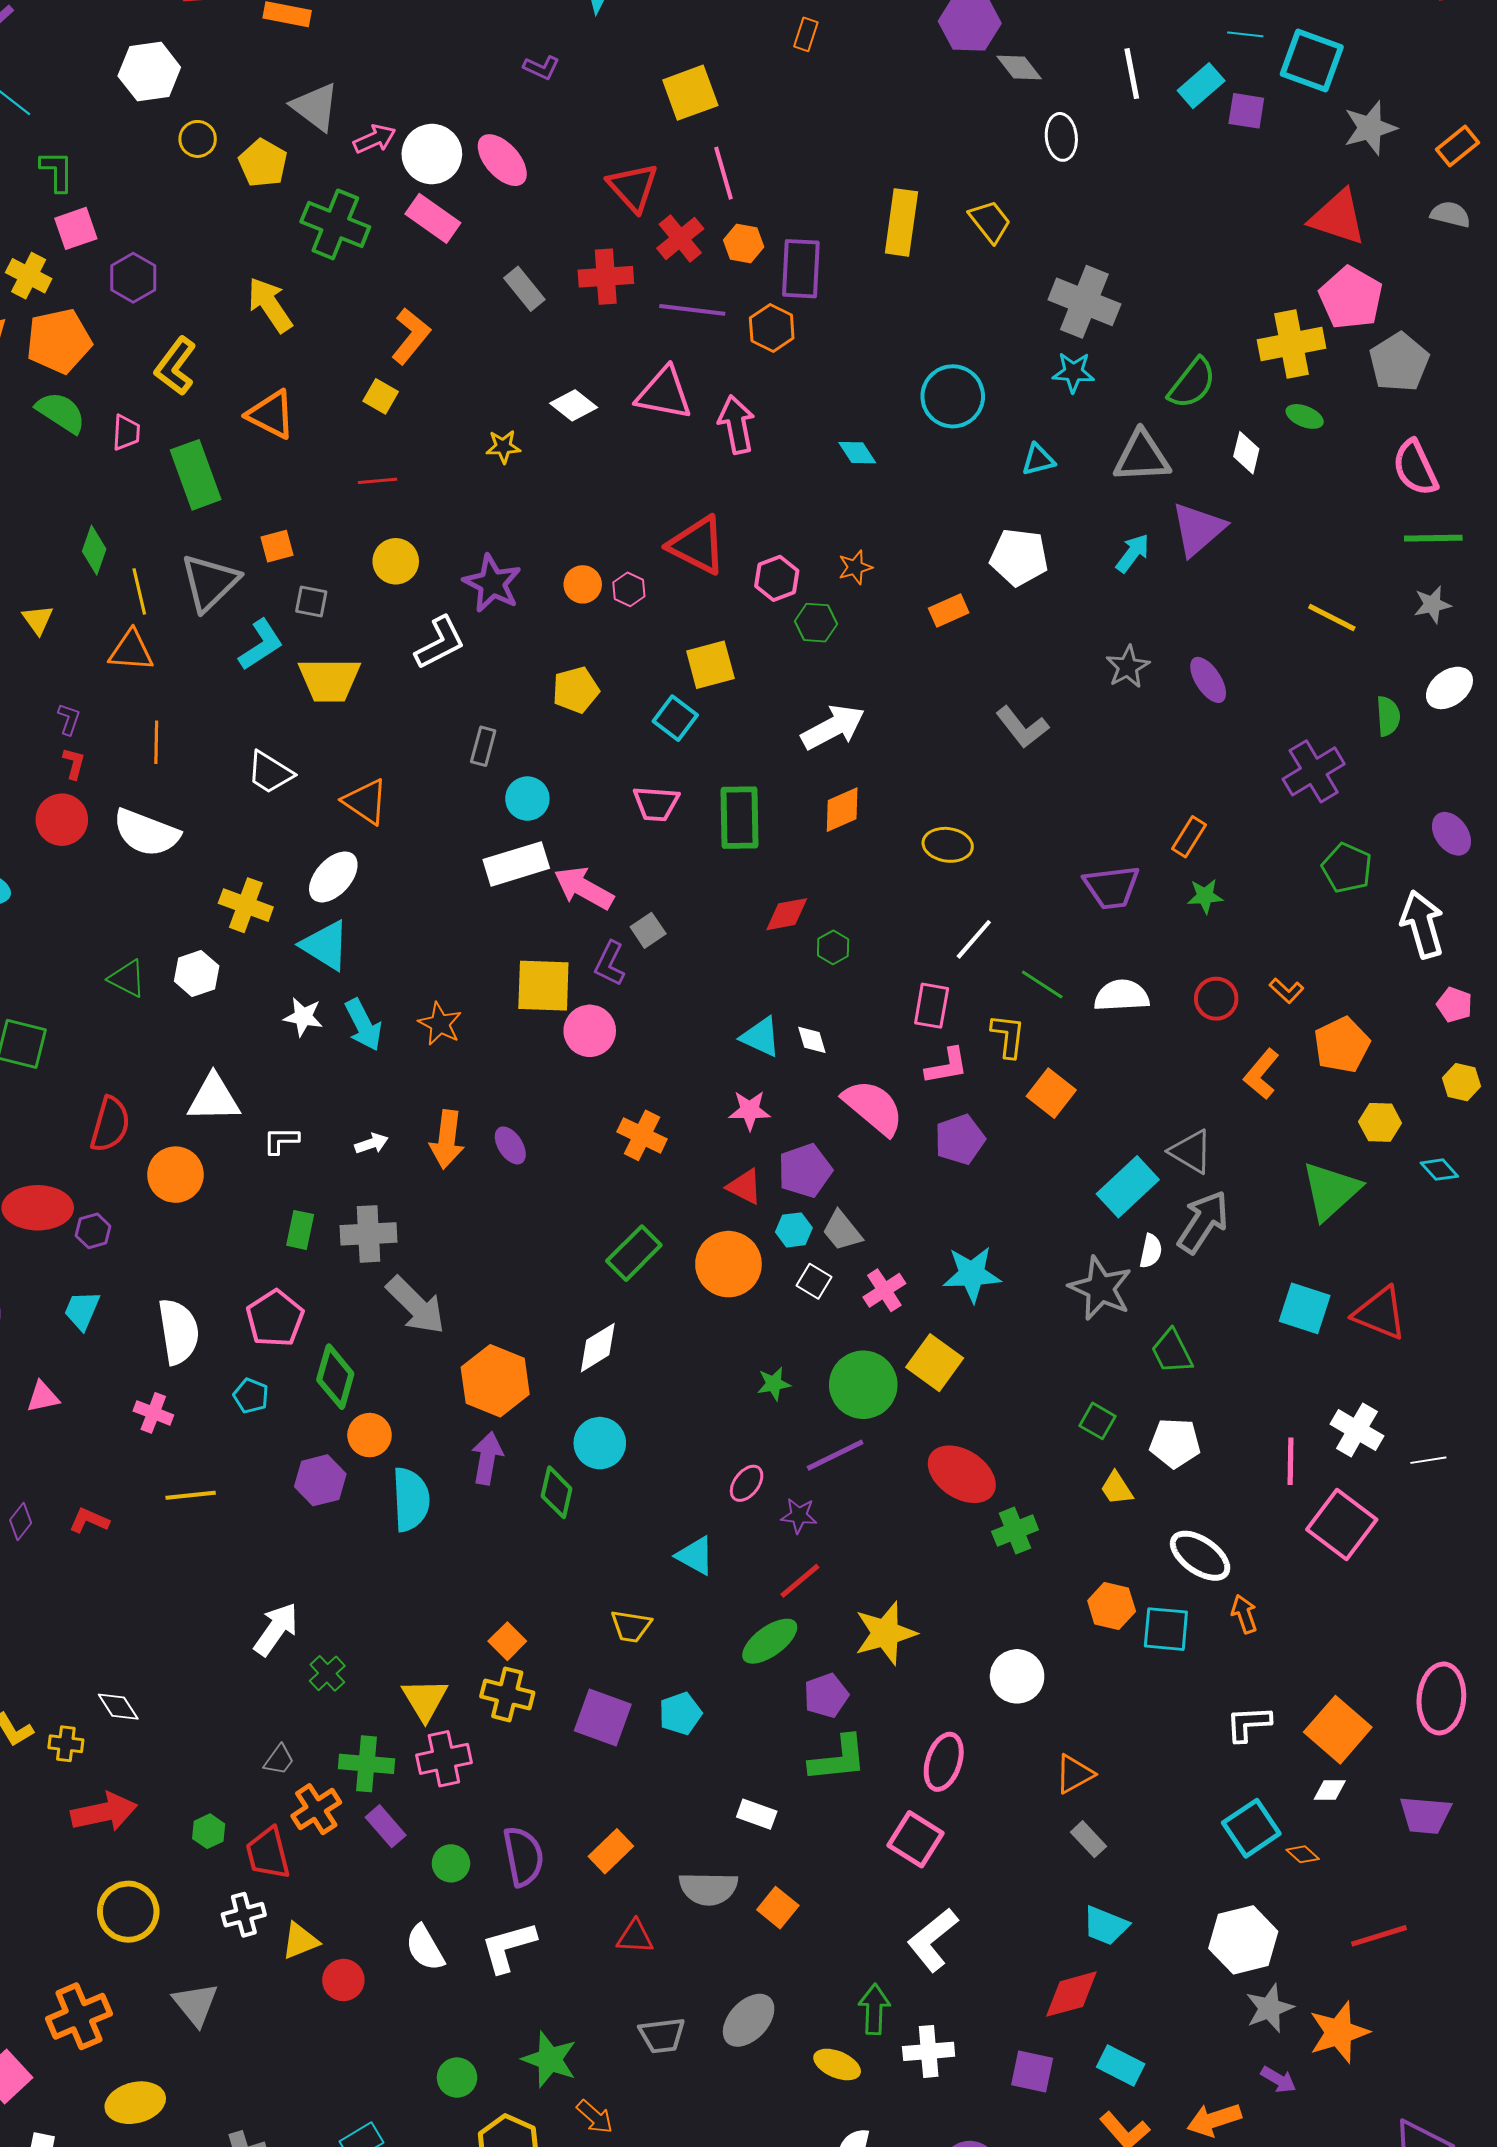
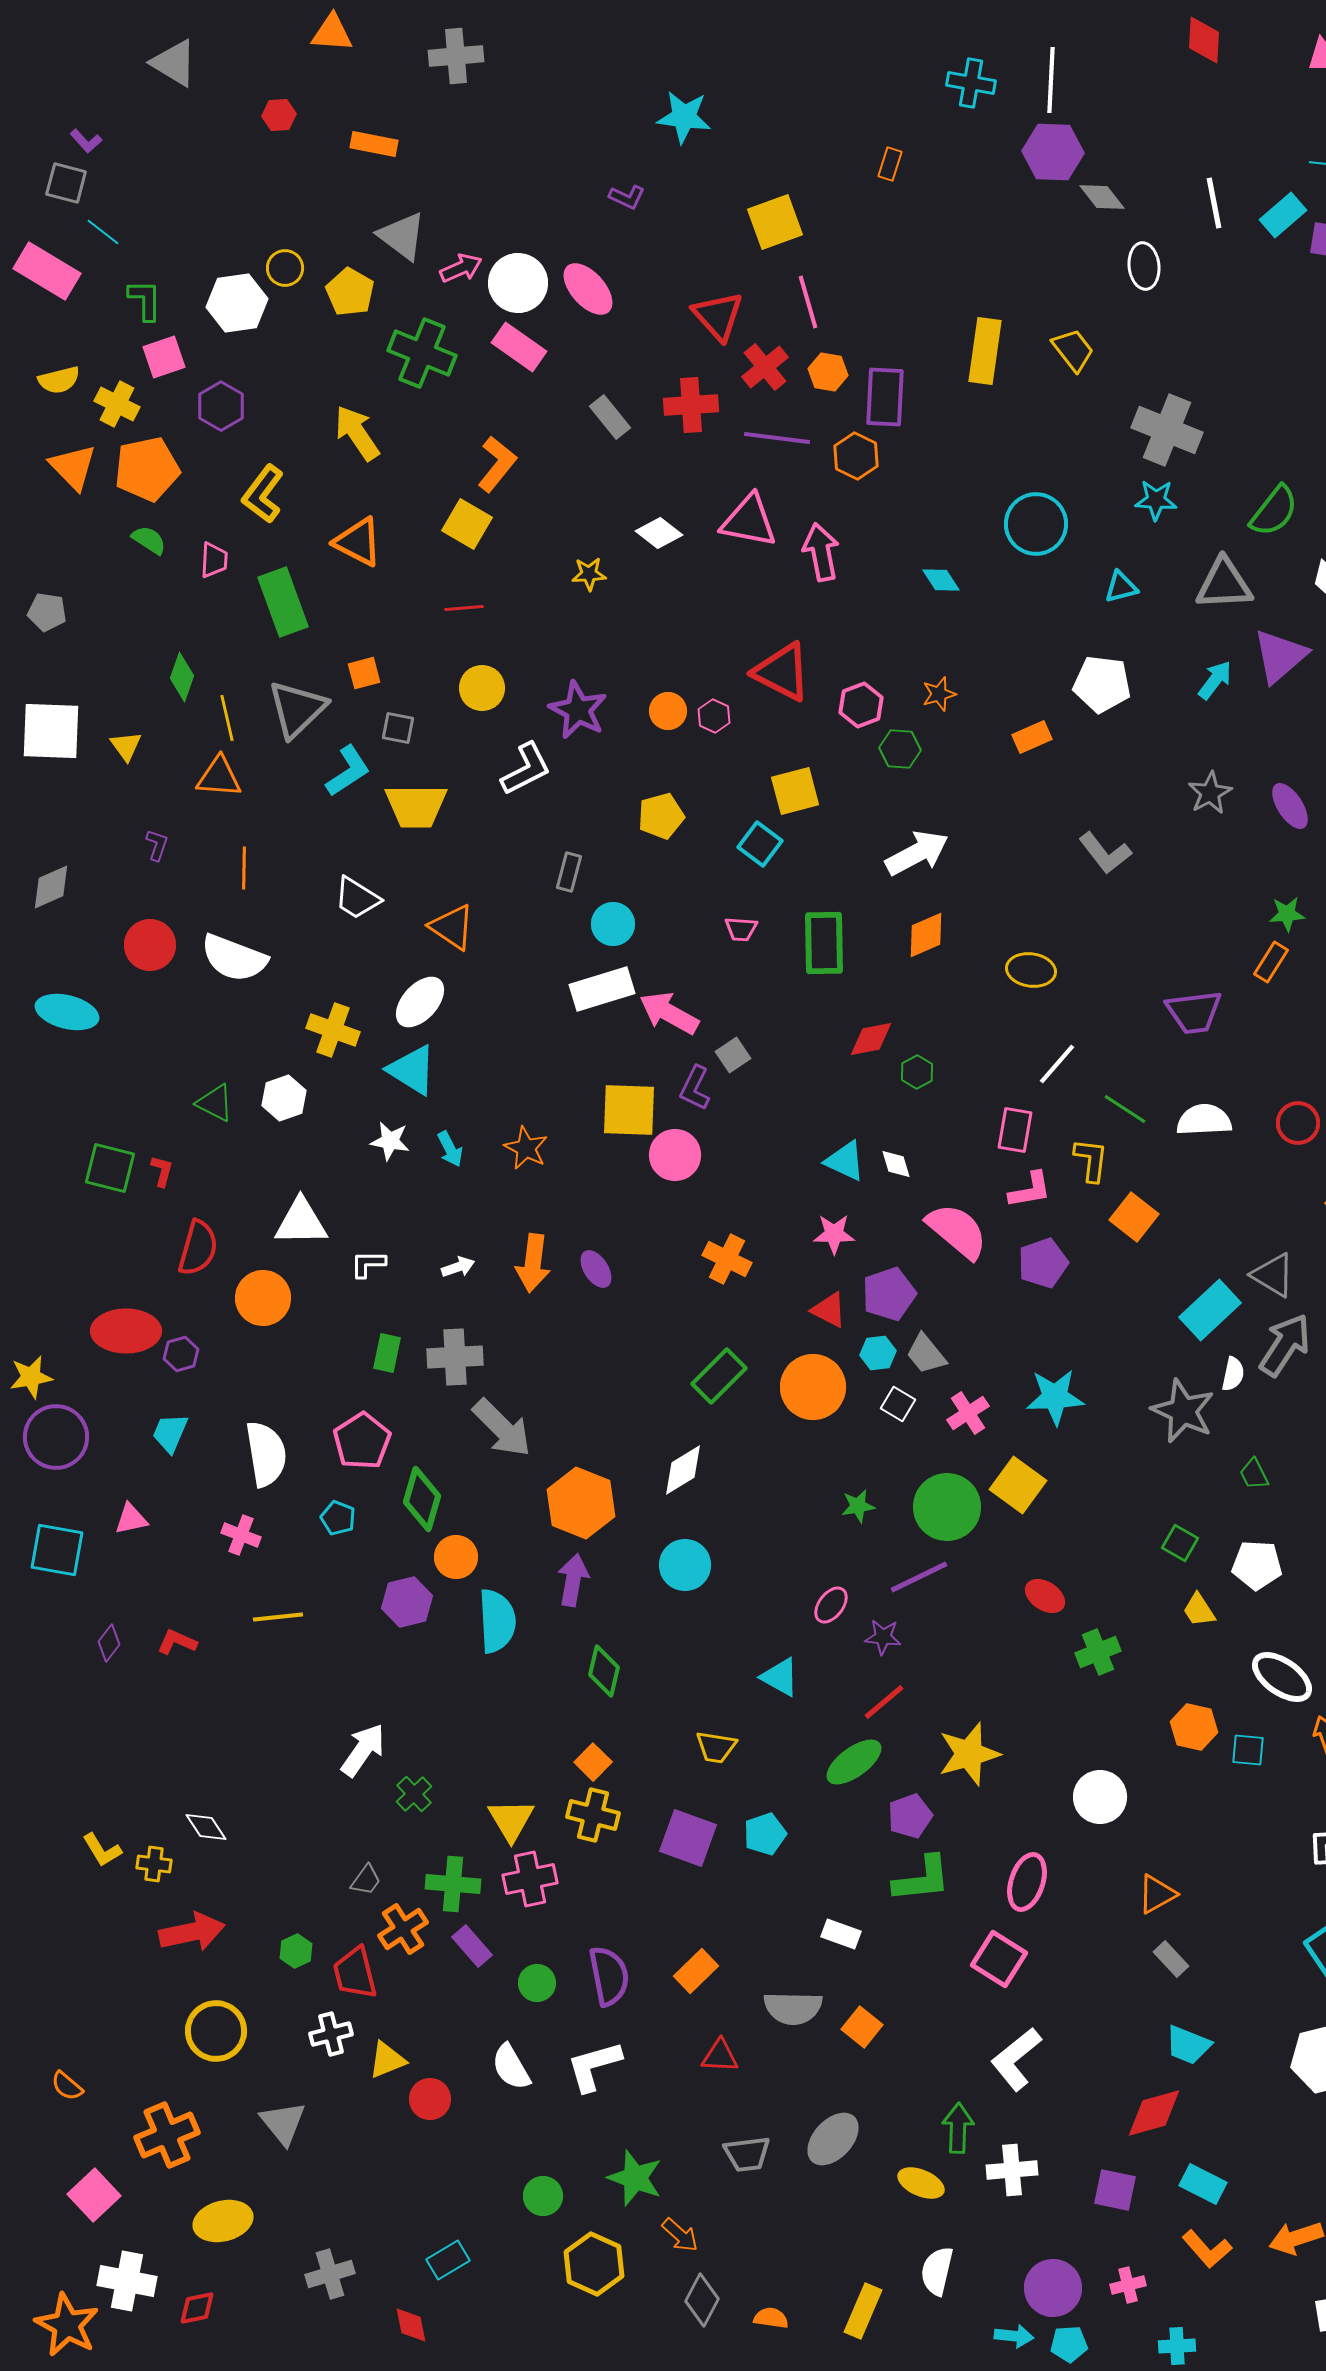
white hexagon: (149, 72) -> (237, 303), moved
yellow square: (381, 396) -> (467, 524), size x1.4
green semicircle: (61, 412) -> (149, 540), size x0.7
red L-shape: (74, 763) -> (162, 1171), moved
pink trapezoid: (656, 804) -> (741, 929), size x0.7
green star: (1205, 896) -> (1287, 914), moved
cyan arrow: (363, 1025) -> (450, 1149), size x0.7
green trapezoid: (1172, 1352) -> (1254, 1474), size x0.7
red ellipse: (962, 1474) -> (1045, 1596), size x0.6
green diamond: (557, 1492) -> (604, 1671), moved
cyan square: (1166, 1629) -> (1248, 1750), size x0.7

